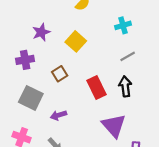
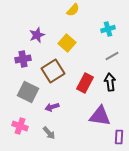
brown square: (60, 74) -> (53, 71), size x1.6
red rectangle: (97, 88) -> (85, 83), turned 54
purple triangle: (114, 126) -> (100, 116), turned -40

